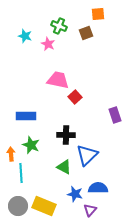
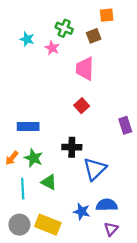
pink trapezoid: (58, 80) -> (85, 69), moved, turned -100
orange arrow: (11, 154) -> (12, 158), moved, turned -136
green triangle: (64, 167) -> (49, 182), moved
purple triangle: (90, 210) -> (111, 229), moved

